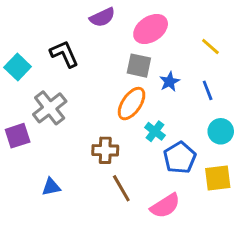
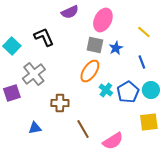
pink ellipse: (151, 29) -> (103, 20), turned -30
blue star: (170, 82) -> (116, 48), moved
brown cross: (105, 150) -> (60, 103), moved
blue pentagon: (180, 158) -> (128, 92), moved

